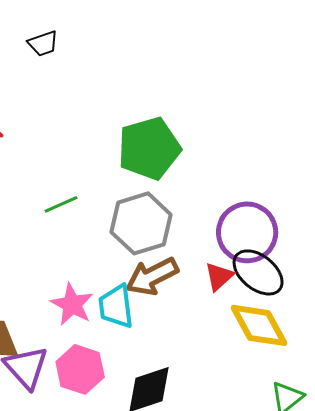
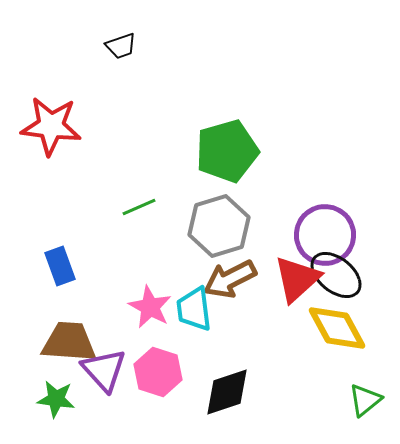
red triangle: (219, 276) -> (297, 279), size x1.6

